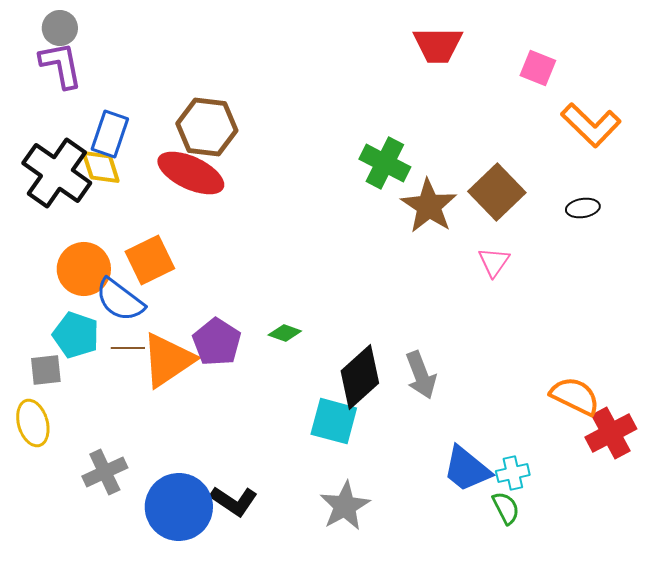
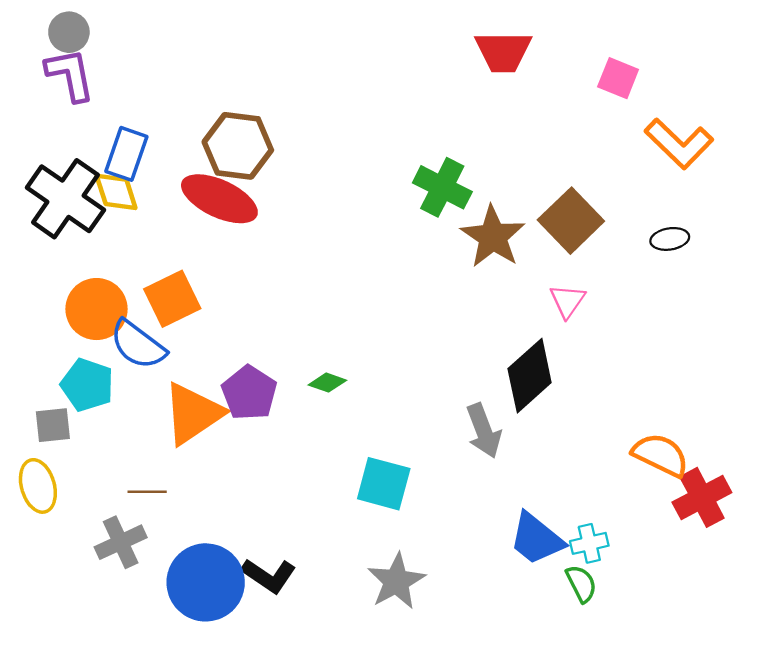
brown line: (128, 348) -> (147, 492), moved
black diamond: (360, 377) -> (530, 376), moved

